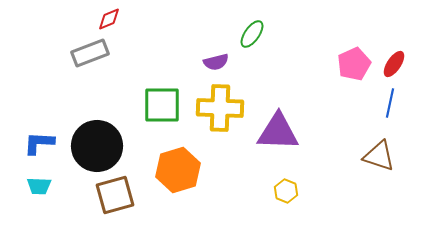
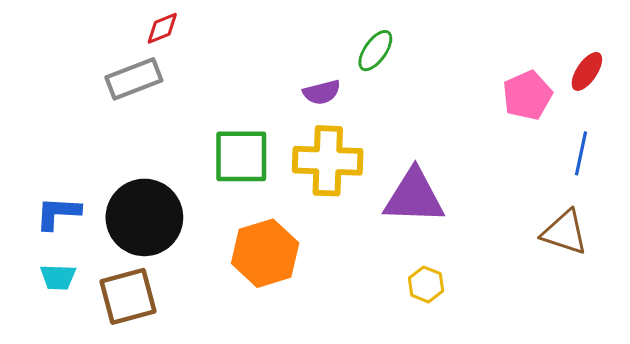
red ellipse: (394, 64) -> (587, 71), moved
brown square: (115, 195) -> (128, 296), moved

